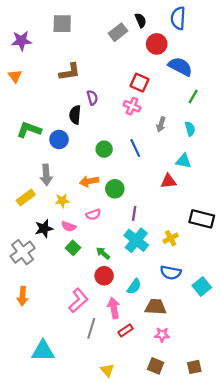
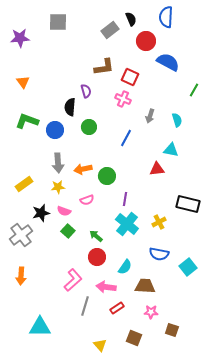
brown L-shape: (70, 72) -> (104, 67), moved
orange triangle: (15, 76) -> (23, 82), moved
green line: (193, 97) -> (194, 90), moved
blue line: (135, 148) -> (126, 138), turned 54
green circle: (104, 149) -> (89, 127), moved
gray arrow: (46, 175) -> (58, 163), moved
pink arrow: (114, 308) -> (106, 287), turned -72
brown square: (156, 366) -> (134, 338), moved
brown square: (194, 367) -> (172, 330), moved, turned 32

